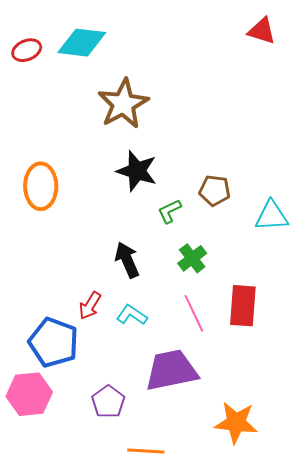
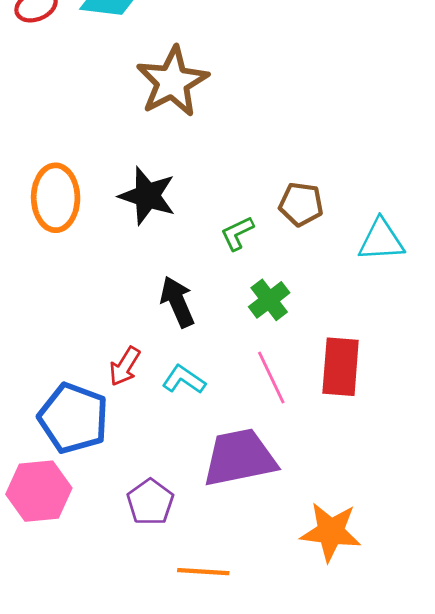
black star: (137, 171) -> (147, 196), moved

